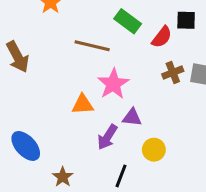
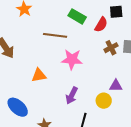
pink star: (113, 84) -> (72, 59), turned -30
orange triangle: (83, 104) -> (39, 75), moved
purple triangle: (132, 117) -> (116, 86), moved

